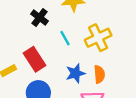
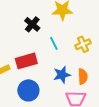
yellow cross: (98, 38) -> (83, 44), size x0.7
red rectangle: (35, 59) -> (26, 61), turned -75

